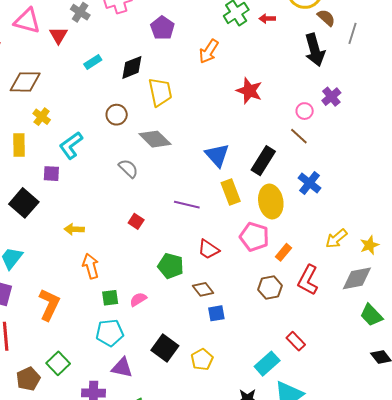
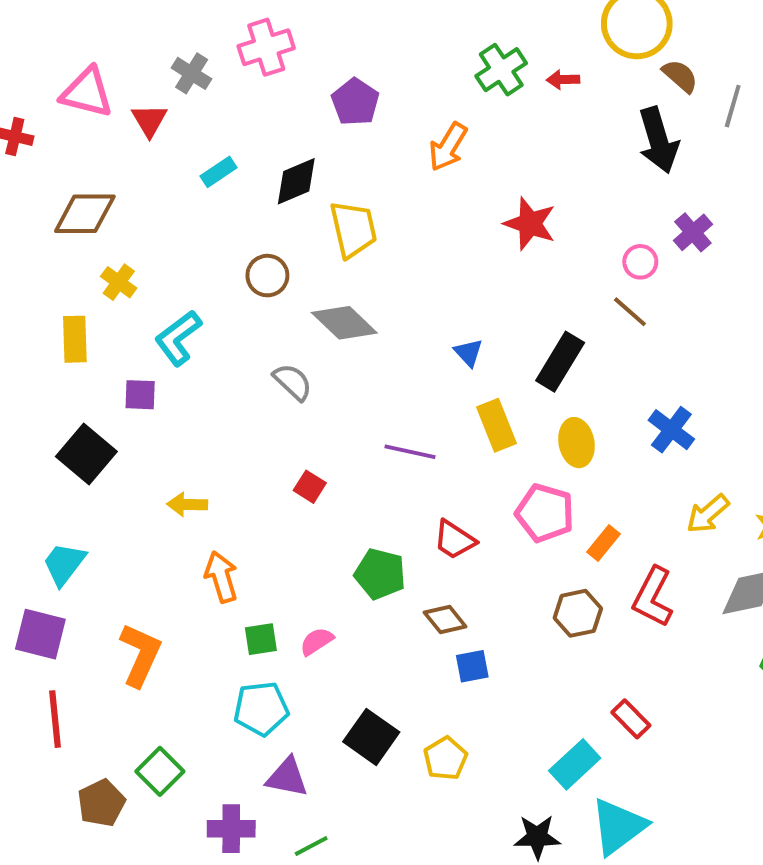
blue triangle: (217, 155) -> (468, 353), size x0.6
blue cross: (310, 183) -> (671, 430), moved
yellow ellipse: (271, 201) -> (576, 443), size x0.7

